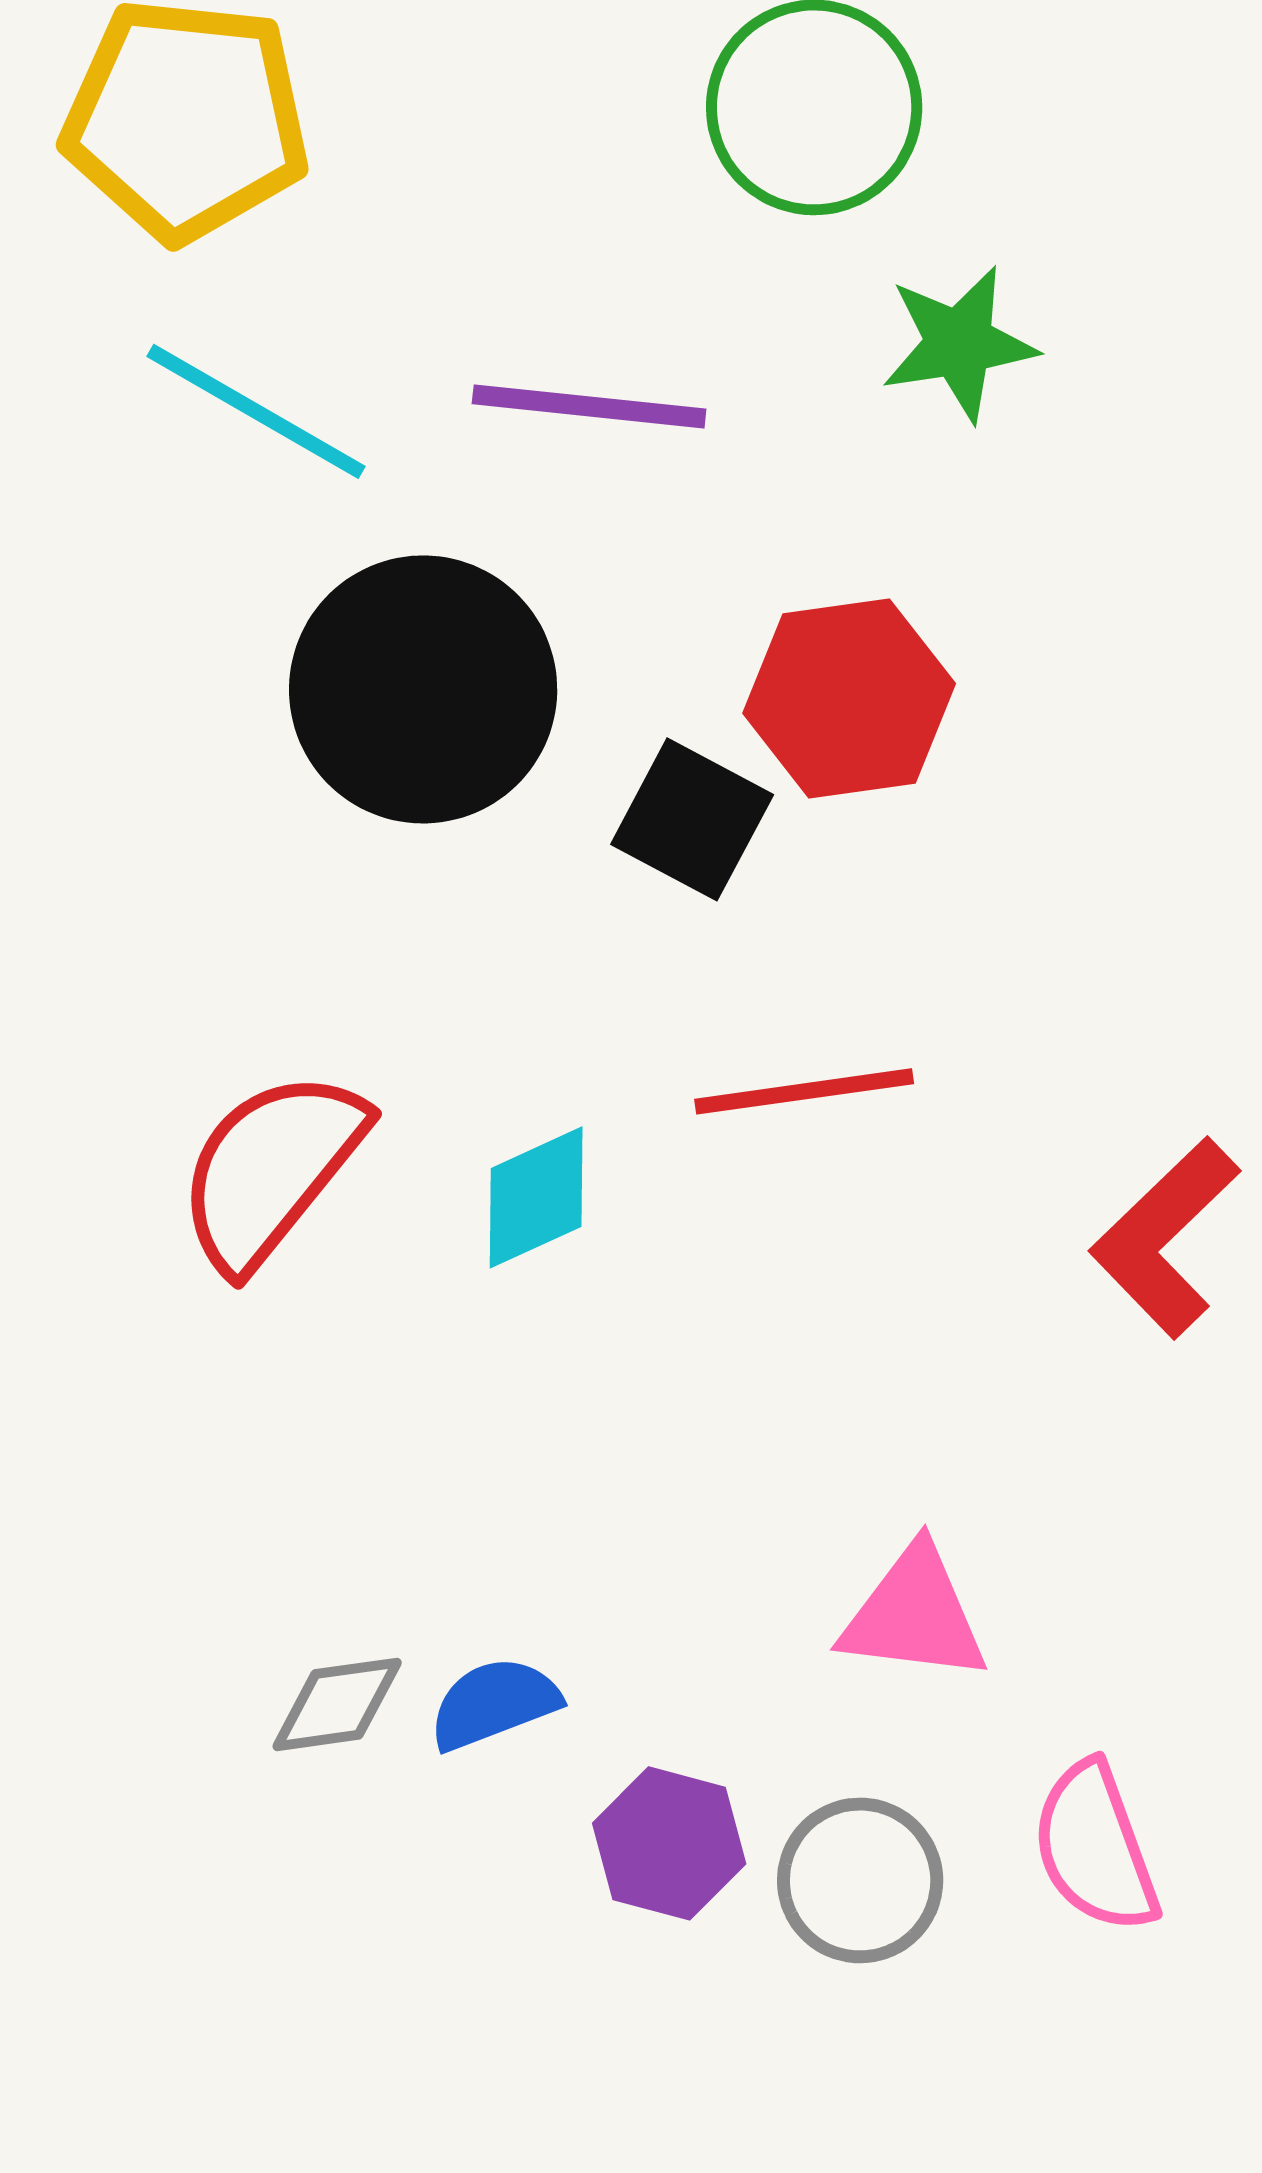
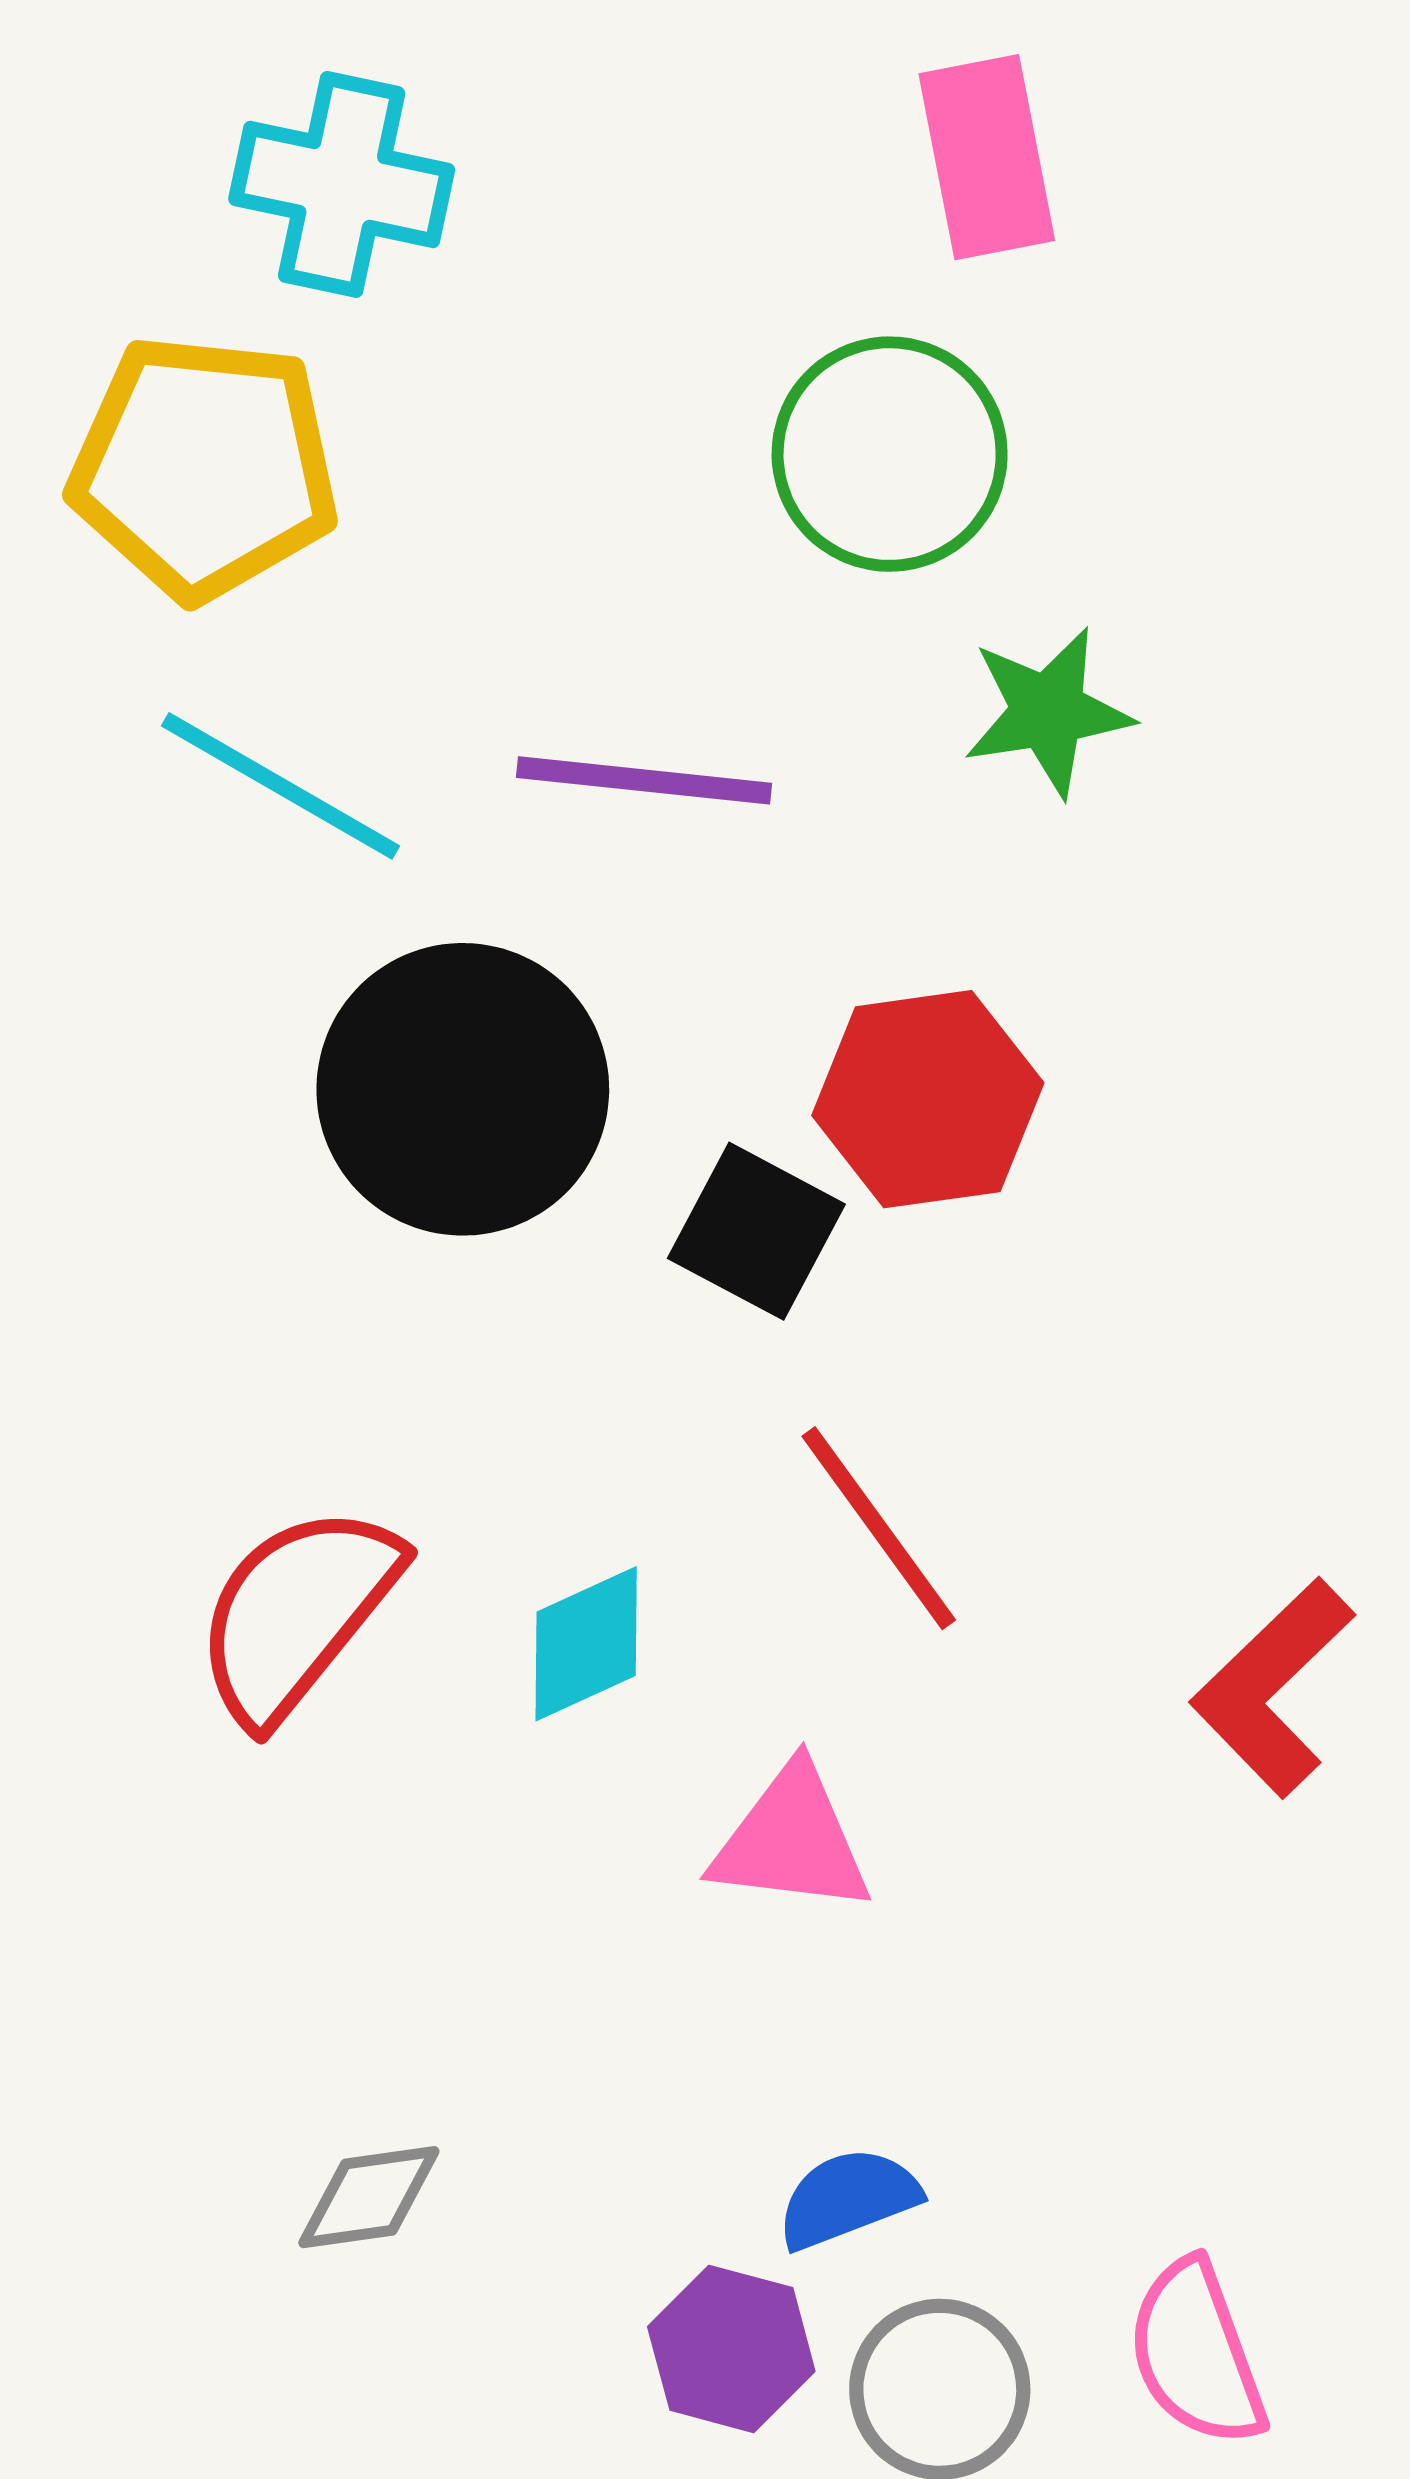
red line: (804, 1091) -> (879, 1528), turned 62
pink triangle: (914, 1614) -> (791, 1840), moved
blue semicircle: (494, 1703) -> (848, 2198), moved

